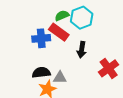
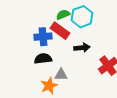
black arrow: (82, 50) -> (82, 48), turned -105
black semicircle: (41, 73) -> (43, 59), moved

